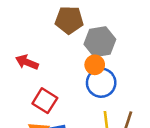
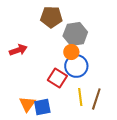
red arrow: (27, 62) -> (18, 50), turned 138
red square: (45, 101) -> (57, 78), moved

